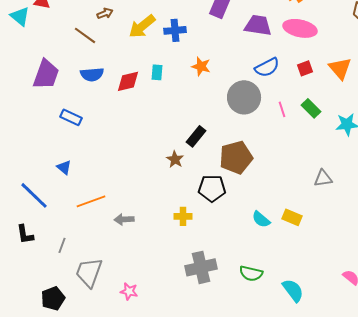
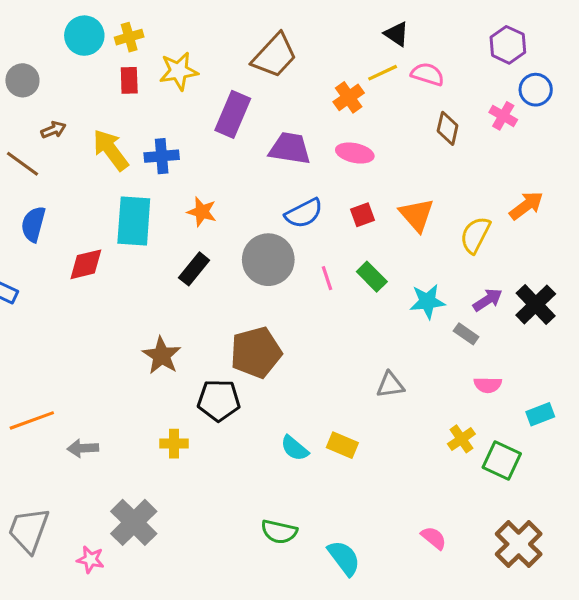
yellow arrow: (142, 26) -> (111, 150), turned 92
pink ellipse: (300, 28) -> (355, 153), size x0.7
cyan rectangle: (157, 72) -> (134, 221), size x2.0
blue semicircle: (92, 74) -> (33, 224), turned 110
red diamond: (128, 81) -> (86, 264), moved
black rectangle: (196, 136) -> (194, 269), moved
brown star: (175, 159) -> (162, 355), size x1.4
gray cross: (201, 267) -> (134, 522), moved, turned -32

